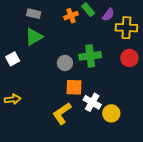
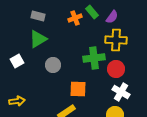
yellow cross: (126, 28) -> (116, 40), moved
red circle: (129, 58) -> (116, 69), moved
gray circle: (65, 63) -> (53, 65), moved
white cross: (92, 102) -> (121, 92), moved

